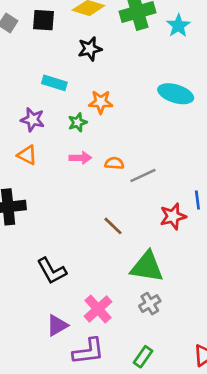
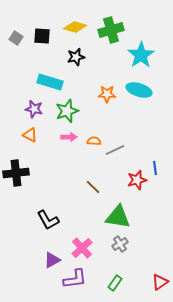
cyan star: (178, 26) -> (141, 55), moved, size x1.5
cyan rectangle: (54, 83) -> (50, 82), size x1.4
orange star: (101, 102) -> (107, 94), moved
green star: (78, 122) -> (67, 111), size x1.6

